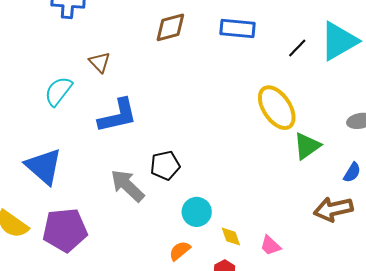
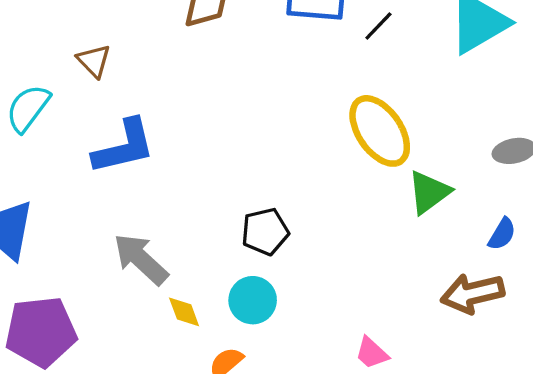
black line: (297, 48) -> (378, 26), moved
black pentagon: (165, 165) -> (265, 232), moved
yellow diamond: (231, 237) -> (184, 312), moved

